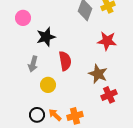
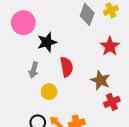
pink circle: (23, 18) -> (23, 23), size x1.5
red star: (107, 41) -> (110, 46), turned 30

